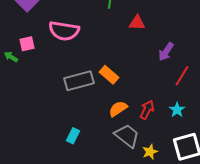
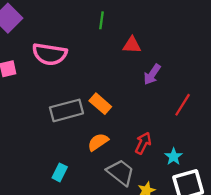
purple arrow: (166, 52) -> (152, 74), moved
orange semicircle: (118, 109) -> (98, 142), moved
cyan star: (177, 110) -> (174, 157), moved

